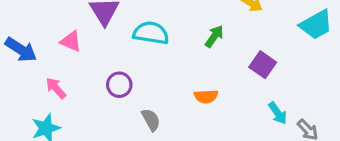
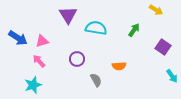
pink triangle: (71, 41) -> (42, 41), moved, turned -40
orange semicircle: (206, 96) -> (119, 66), moved

